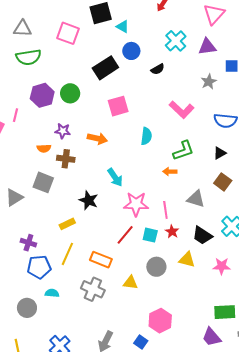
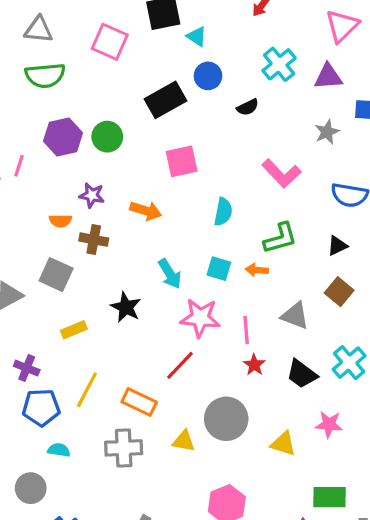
yellow rectangle: (67, 224) -> (74, 330), moved
cyan square: (150, 235) -> (219, 269), moved
yellow triangle: (187, 260) -> (283, 444), moved
gray circle: (156, 267) -> (226, 419), size x1.4
gray cross: (93, 289) -> (124, 448), turned -30
gray circle: (27, 308) -> (31, 488), moved

